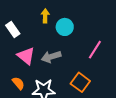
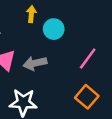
orange square: (80, 82) -> (87, 97), moved

